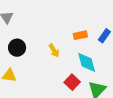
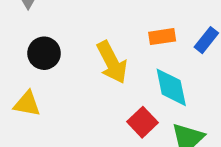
yellow arrow: (54, 51) -> (112, 62), size x1.6

